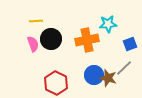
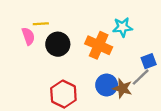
orange cross: (87, 40) -> (99, 45), turned 35
pink semicircle: (33, 44) -> (28, 36), moved
blue square: (130, 44) -> (149, 61), moved

